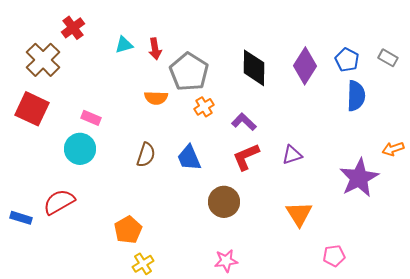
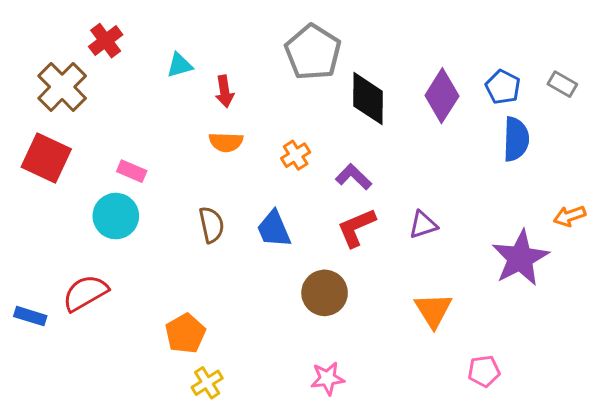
red arrow: (155, 49) -> (225, 91), moved
gray pentagon: (189, 72) -> (313, 52), moved
brown semicircle: (146, 155) -> (211, 225), turned -30

